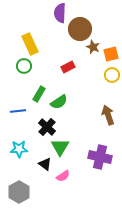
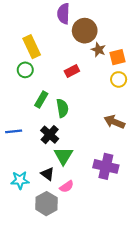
green semicircle: (59, 102) -> (62, 108), turned -66
blue line: (18, 111) -> (14, 131), moved
brown arrow: (108, 115) -> (114, 122), turned -48
cyan star: (19, 149) -> (20, 180), moved
gray hexagon: (19, 192) -> (46, 204), moved

